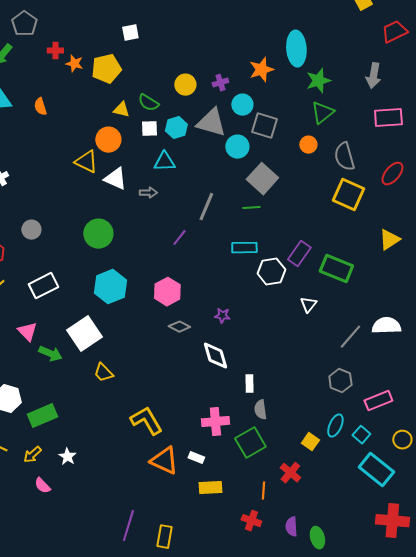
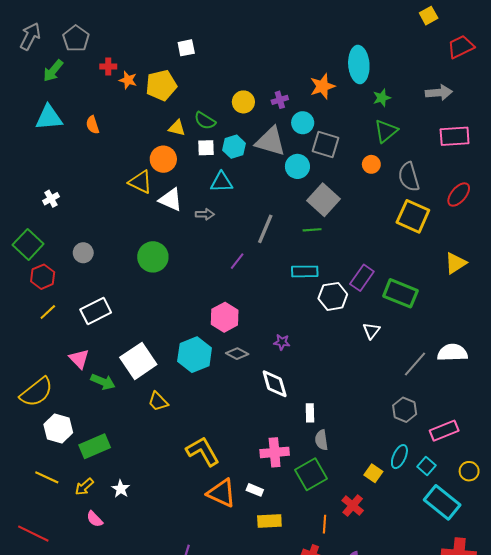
gray arrow: (373, 76) -> (439, 93), turned -105
green star: (318, 81) -> (382, 98), size x0.7
cyan hexagon: (110, 287) -> (195, 355), moved

